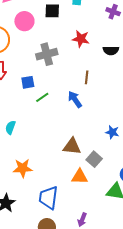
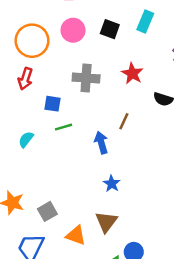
cyan semicircle: (10, 128) -> (26, 139), moved
blue star: (112, 132) -> (112, 184), moved
brown triangle: (72, 146) -> (106, 222), moved, turned 42
gray square: (94, 159) -> (47, 211), moved

